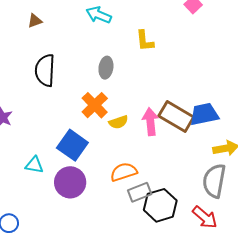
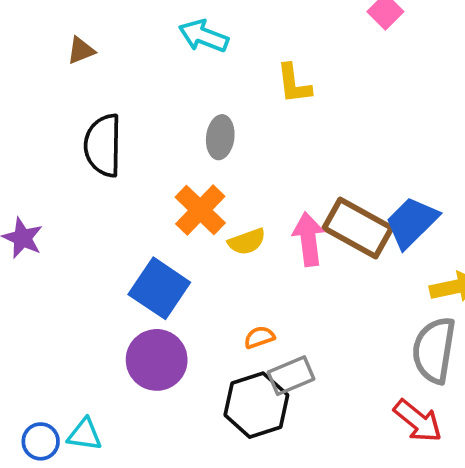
blue trapezoid: (204, 114) -> (412, 222), turned -32
cyan triangle: (34, 165) -> (85, 434), moved
orange semicircle: (124, 172) -> (259, 337), size x0.6
black hexagon: (160, 205) -> (256, 405), moved

